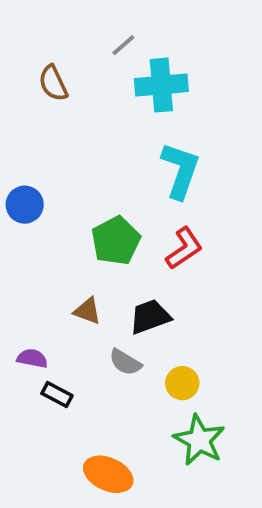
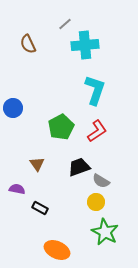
brown triangle: (87, 311) -> (37, 164), moved, turned 35
gray semicircle: (125, 362) -> (101, 181), moved
black rectangle: (57, 395) -> (40, 208), moved

